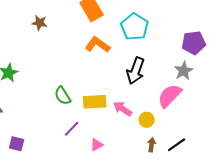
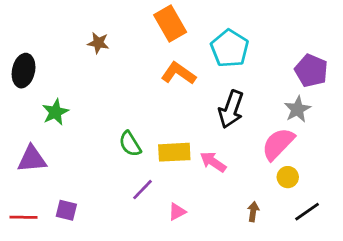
purple pentagon: (194, 43) -> (311, 71), turned 30
yellow circle: (147, 120) -> (288, 177), moved
black line: (177, 145) -> (307, 212), moved

